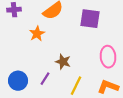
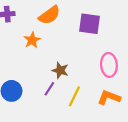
purple line: (45, 79) -> (49, 89), moved

